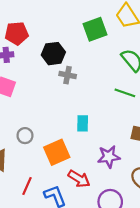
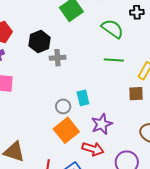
gray circle: (25, 136) -> (63, 106), moved
purple star: (109, 157) -> (102, 124), moved

